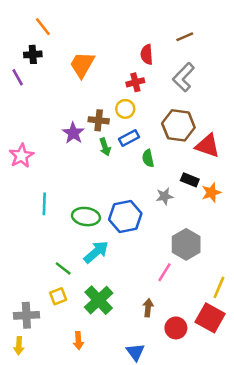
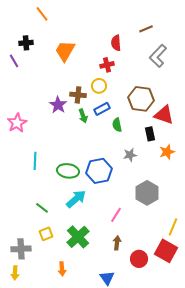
orange line: (43, 27) -> (42, 14), moved
gray L-shape: (183, 77) -> (158, 56), moved
black rectangle: (190, 180) -> (150, 134), moved, turned 56
green line: (63, 268) -> (42, 208), moved
pink line: (164, 272) -> (116, 215), moved

